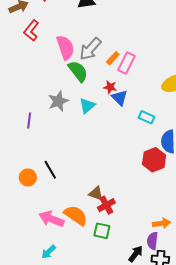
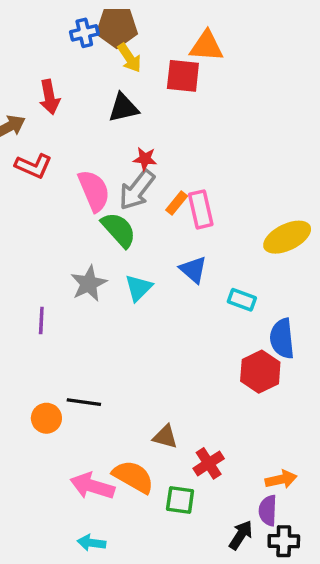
red L-shape: (31, 30) -> (33, 166), turned -100
pink rectangle: (127, 63) -> (201, 209), turned -35
red star: (110, 87) -> (145, 159), moved
black line: (50, 170) -> (84, 402), turned -48
red cross: (106, 205) -> (209, 463), moved
cyan arrow: (49, 252) -> (92, 543), turned 56

